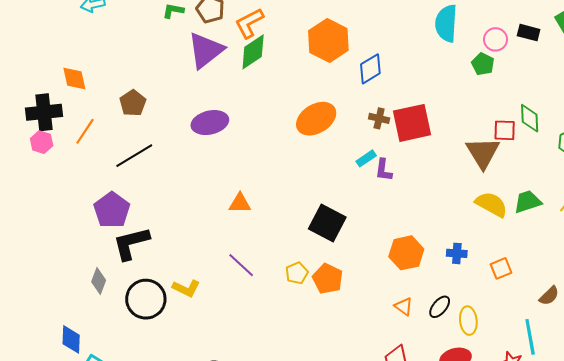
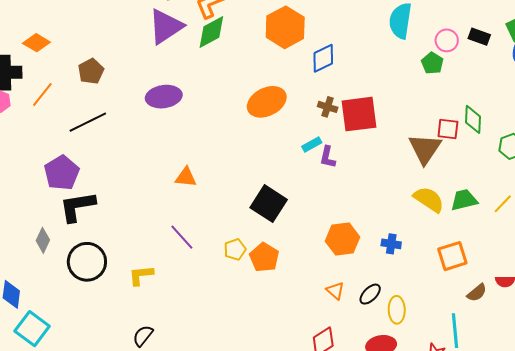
orange diamond: (74, 79) -> (36, 43), turned -52
orange square: (501, 268) -> (452, 256), moved, size x1.4
yellow L-shape: (186, 288) -> (141, 275), moved, turned 144

